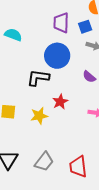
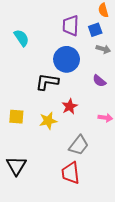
cyan semicircle: (13, 35) -> (21, 38), turned 36
gray trapezoid: (44, 162) -> (79, 145), moved
red trapezoid: (78, 167) -> (71, 173), moved

